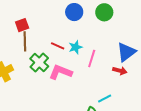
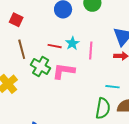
red square: (22, 25) -> (16, 20), moved, turned -32
cyan line: (105, 99) -> (113, 87), turned 48

